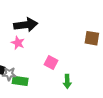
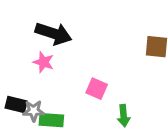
black arrow: (26, 25) -> (53, 33), turned 30

